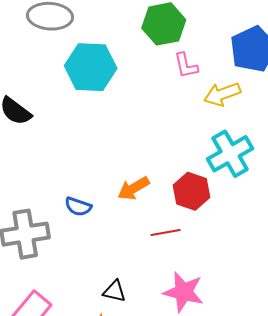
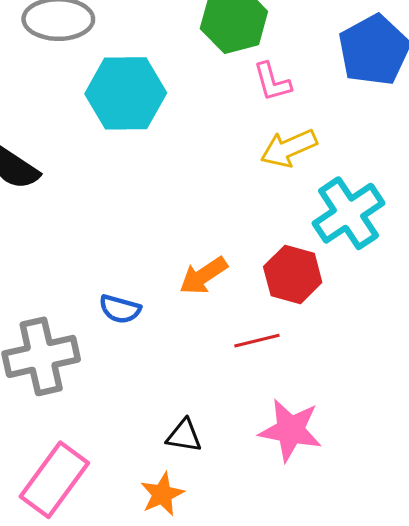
yellow arrow: (222, 94) -> (289, 148), moved

